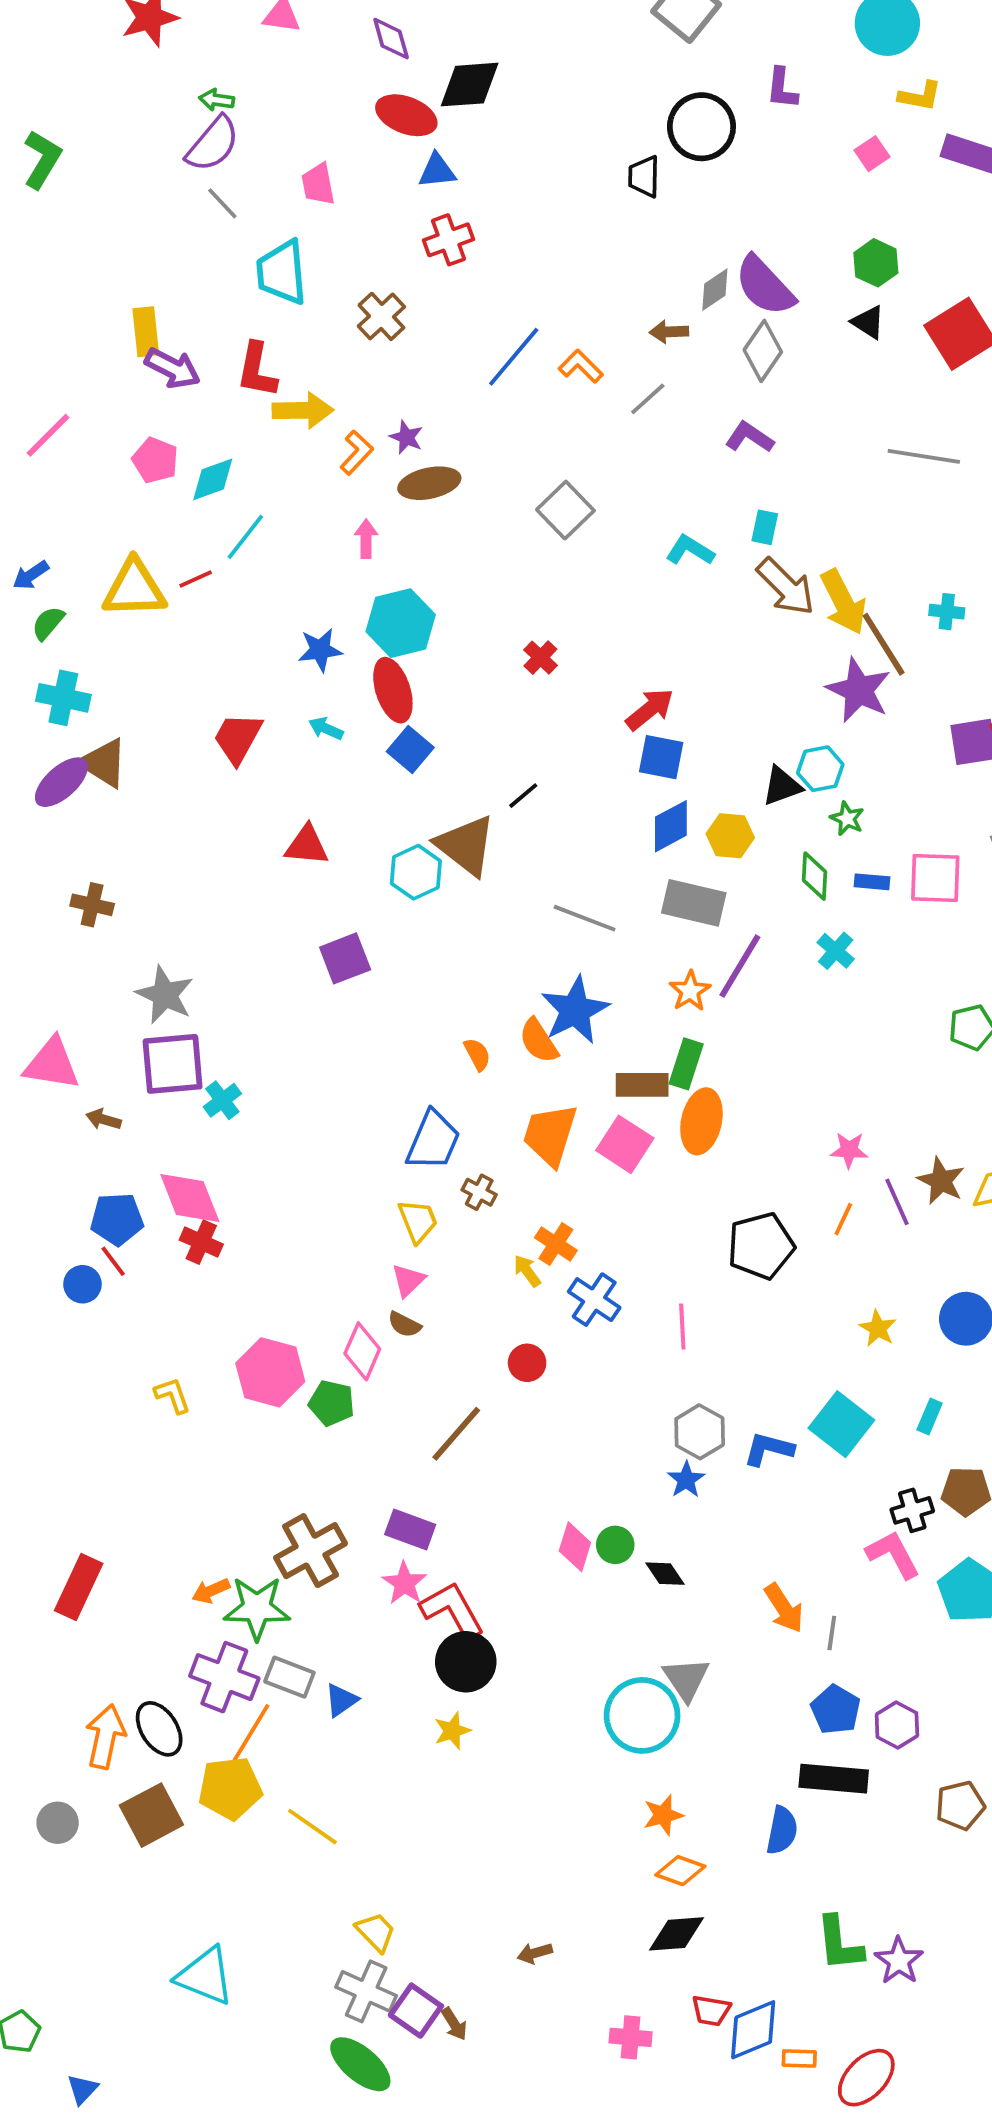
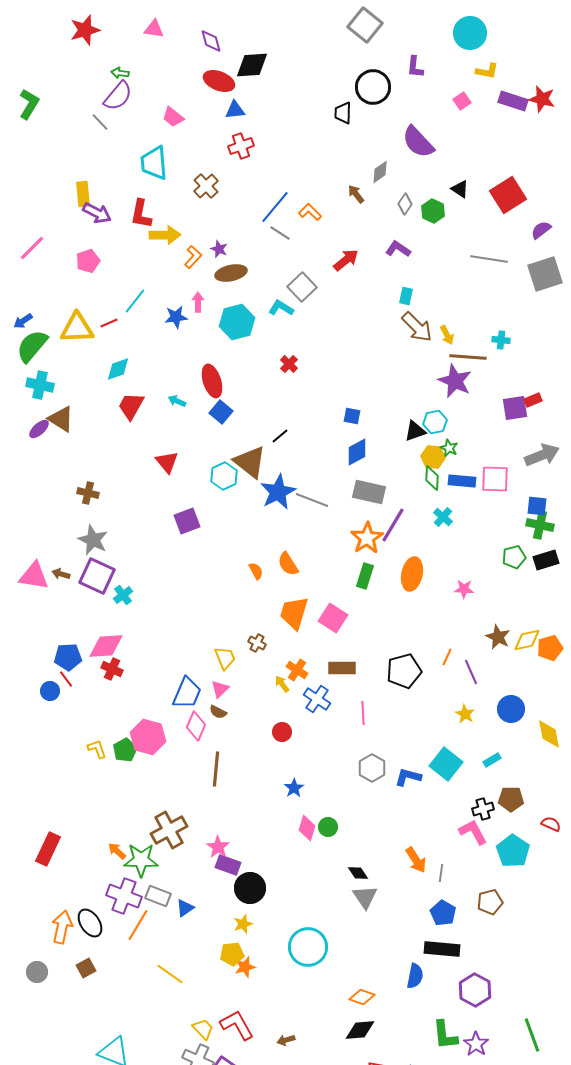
pink trapezoid: (318, 184) -> (173, 117), turned -40
gray line: (222, 203) -> (100, 122), moved
green hexagon: (876, 263) -> (433, 211), moved
purple semicircle: (765, 286) -> (418, 142), moved
brown arrow: (669, 332) -> (356, 194), turned 54
gray diamond: (763, 351) -> (405, 204), size x0.7
gray line: (648, 399) -> (280, 233), moved, turned 75
pink pentagon: (155, 460) -> (88, 261), turned 30
cyan diamond: (213, 479) -> (118, 369), moved
cyan L-shape: (690, 550) -> (281, 308), moved
yellow arrow: (843, 602) -> (447, 335), size x0.6
green semicircle: (48, 623) -> (32, 346), size x1.8
cyan hexagon: (401, 623) -> (237, 322), moved
brown line: (884, 644) -> (468, 357), turned -54
blue star: (320, 650) -> (176, 317), moved
red arrow: (650, 709) -> (346, 260), moved
blue square: (661, 757) -> (352, 416), size x0.7
purple ellipse: (61, 782) -> (39, 429), size x0.7
yellow hexagon: (730, 836) -> (433, 457), moved
red triangle: (307, 845) -> (167, 462), turned 45
blue rectangle: (872, 882) -> (462, 481), size x1.5
brown cross: (92, 905) -> (88, 493), moved
orange star: (690, 991) -> (367, 538), size x1.5
blue star: (575, 1010) -> (278, 492), moved
purple square: (173, 1064) -> (97, 576), turned 30
brown rectangle: (642, 1085) -> (342, 668), moved
brown arrow: (104, 1119) -> (61, 574), moved
orange ellipse: (701, 1121) -> (412, 574), moved
blue trapezoid: (433, 1141) -> (187, 693), moved
pink star: (849, 1150) -> (464, 589), moved
pink diamond: (190, 1198) -> (106, 646), turned -72
purple line: (897, 1202) -> (471, 672), moved
green pentagon: (332, 1403) -> (125, 750), moved, turned 30
cyan rectangle: (930, 1416) -> (492, 760), turned 36
brown line: (456, 1434) -> (216, 769), moved, turned -36
blue star: (686, 1480) -> (294, 788), moved
purple rectangle: (410, 1530) -> (228, 865), moved
black diamond: (665, 1574) -> (358, 873), moved
orange arrow: (211, 1591) -> (117, 851), turned 66
red L-shape: (452, 1610) -> (237, 1025), moved
cyan circle: (642, 1715) -> (308, 947), moved
purple hexagon: (897, 1725) -> (475, 990), moved, size x1.4
yellow pentagon: (230, 1788) -> (232, 954), moved, size x0.7
brown pentagon: (960, 1806) -> (490, 902), moved
brown square: (151, 1815) -> (86, 968), size x0.6
orange star: (663, 1815) -> (245, 967), moved

